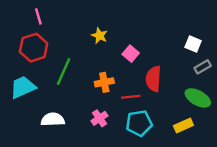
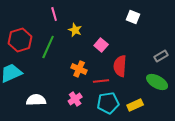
pink line: (38, 16) -> (54, 14), moved
white square: (193, 44) -> (133, 17), moved
green line: (64, 72) -> (48, 47), moved
orange cross: (104, 82) -> (79, 69), turned 35
yellow rectangle: (183, 126) -> (135, 105), moved

